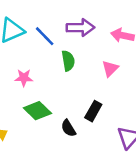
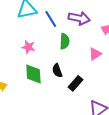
green diamond: (37, 111) -> (33, 74), turned 30
black semicircle: (68, 128) -> (57, 71), moved

